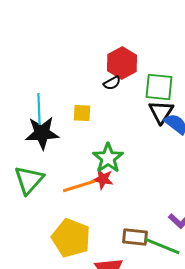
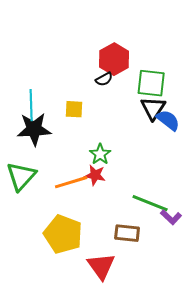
green star: (108, 158) -> (100, 154), size x0.7
green line: (162, 246) -> (150, 203), moved

